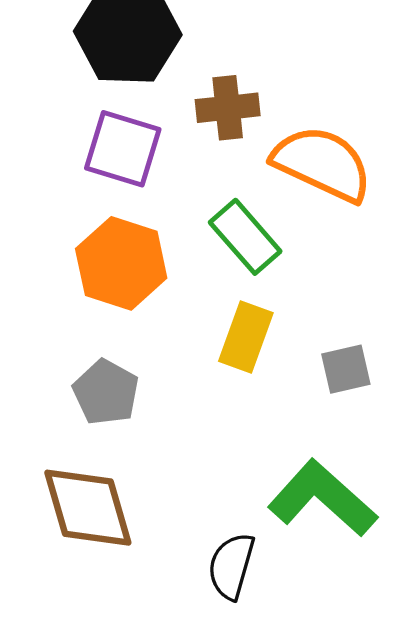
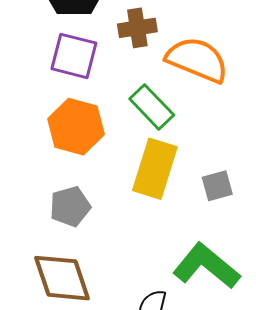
yellow rectangle: (246, 337) -> (155, 169), size x1.4
gray pentagon: (106, 392) -> (70, 206), turned 30

